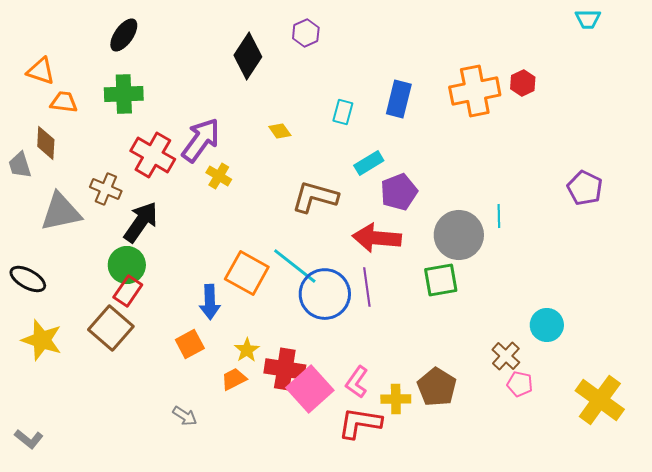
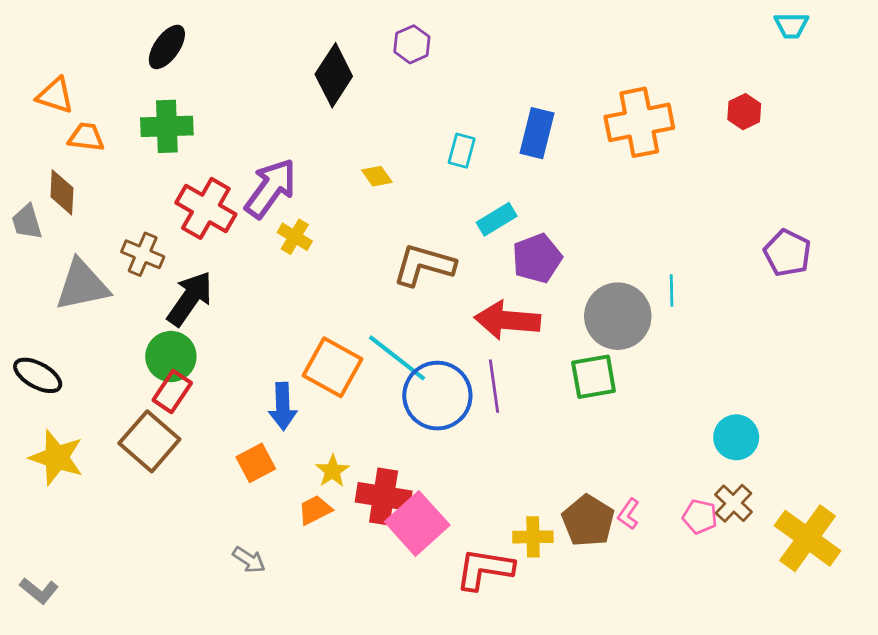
red hexagon: (523, 83) -> (744, 112), moved
brown cross: (506, 356) -> (734, 503), moved
pink L-shape: (357, 382) -> (629, 514), moved, size x0.7

